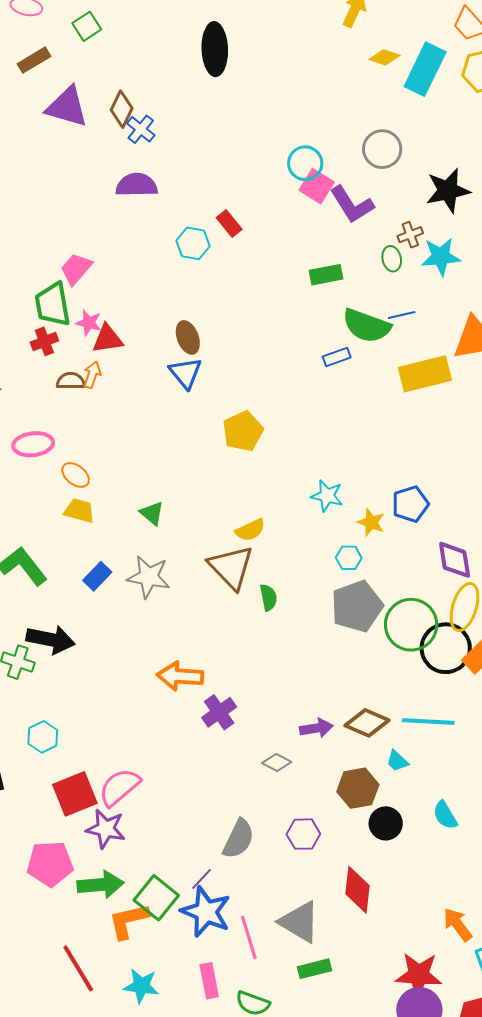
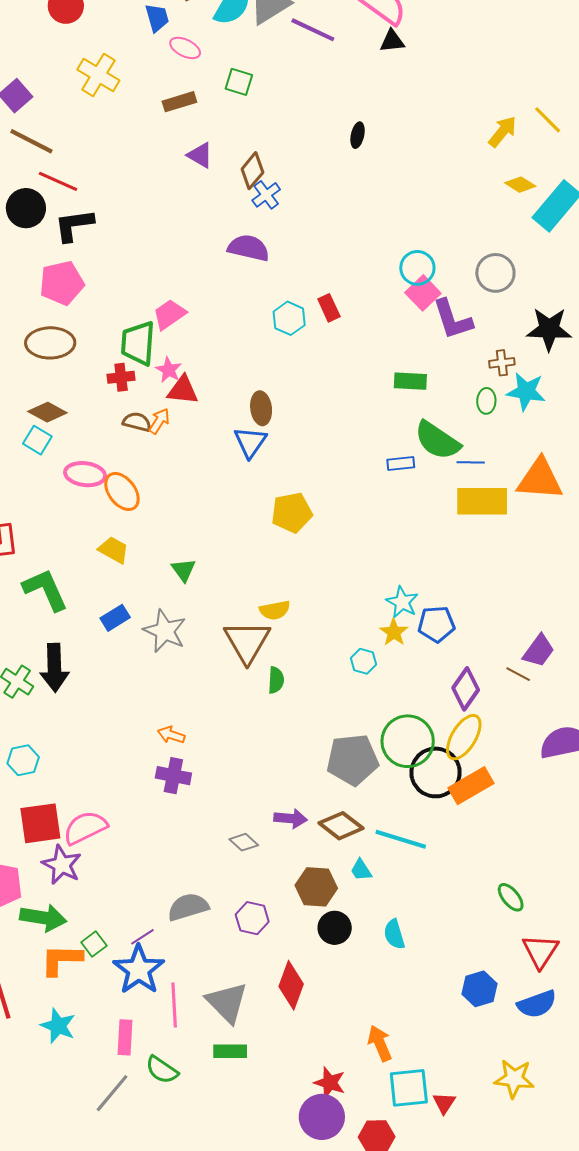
green square: (87, 26) -> (239, 82), turned 36
black ellipse: (215, 49) -> (358, 135), size x0.5
purple triangle: (67, 107) -> (200, 155), size x0.6
green ellipse: (392, 259) -> (486, 401), moved
blue line: (402, 315) -> (471, 462), moved
orange ellipse: (76, 475) -> (122, 492), moved, size x1.4
cyan star: (327, 496) -> (402, 602), moved
purple diamond: (455, 560) -> (466, 689), turned 30
gray pentagon: (357, 606) -> (352, 760), moved
black arrow: (51, 639) -> (54, 668), turned 63
orange arrow: (180, 676) -> (171, 735), size x0.6
purple cross: (219, 712) -> (173, 776), moved, turned 32
gray semicircle: (238, 839) -> (188, 907), turned -147
green square: (156, 898) -> (94, 944), size x0.6
red star: (419, 975) -> (330, 1083), size x0.7

